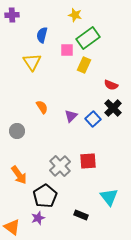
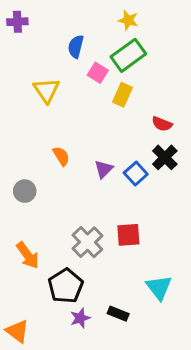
yellow star: (75, 15) -> (128, 20), moved
blue semicircle: (42, 35) -> (76, 47), moved
pink square: (67, 50) -> (98, 73), turned 32
purple star: (38, 218) -> (80, 318), moved

